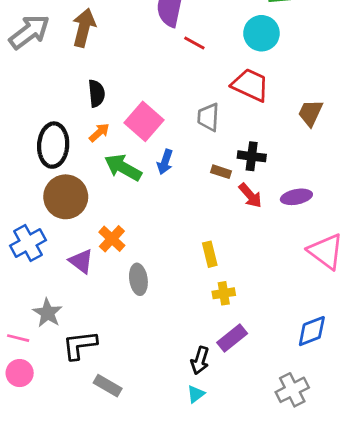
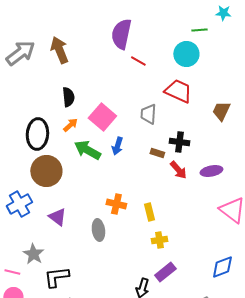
brown arrow: (84, 28) -> (59, 50), turned -36
orange cross: (112, 239) -> (116, 204), moved, turned -30

